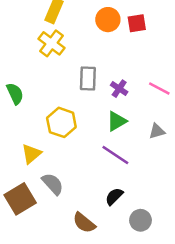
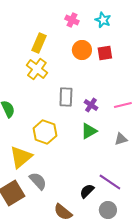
pink line: (159, 89) -> (123, 105), turned -42
yellow triangle: (31, 154) -> (21, 157), size x1.4
purple line: (115, 155) -> (110, 182), moved

